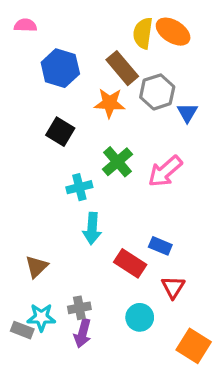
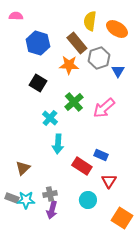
orange ellipse: (173, 32) -> (117, 29), moved
cyan cross: (79, 187) -> (50, 118), turned -35
gray rectangle: (22, 330) -> (12, 198), moved

